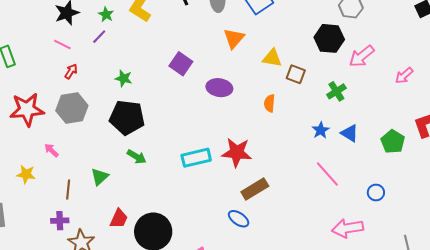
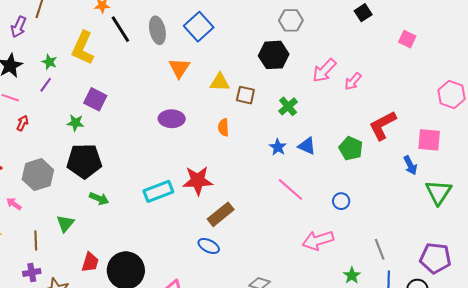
pink arrow: (362, 56) -> (324, 71), moved
purple square: (181, 64) -> (95, 99), moved
gray hexagon: (72, 108) -> (38, 175), moved

